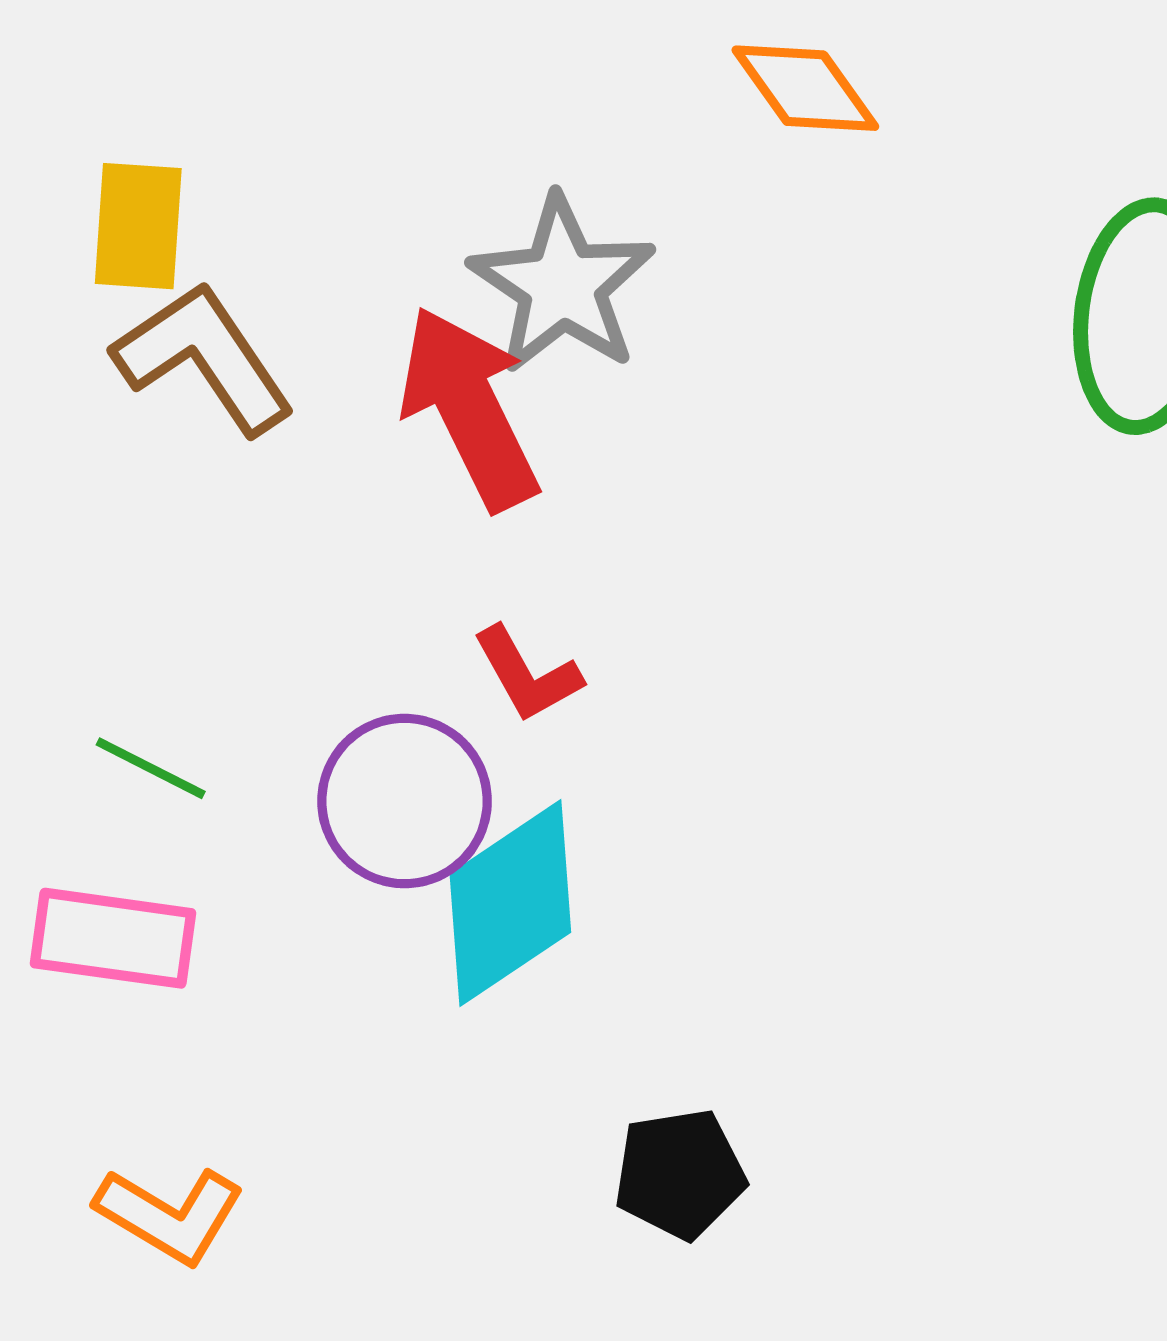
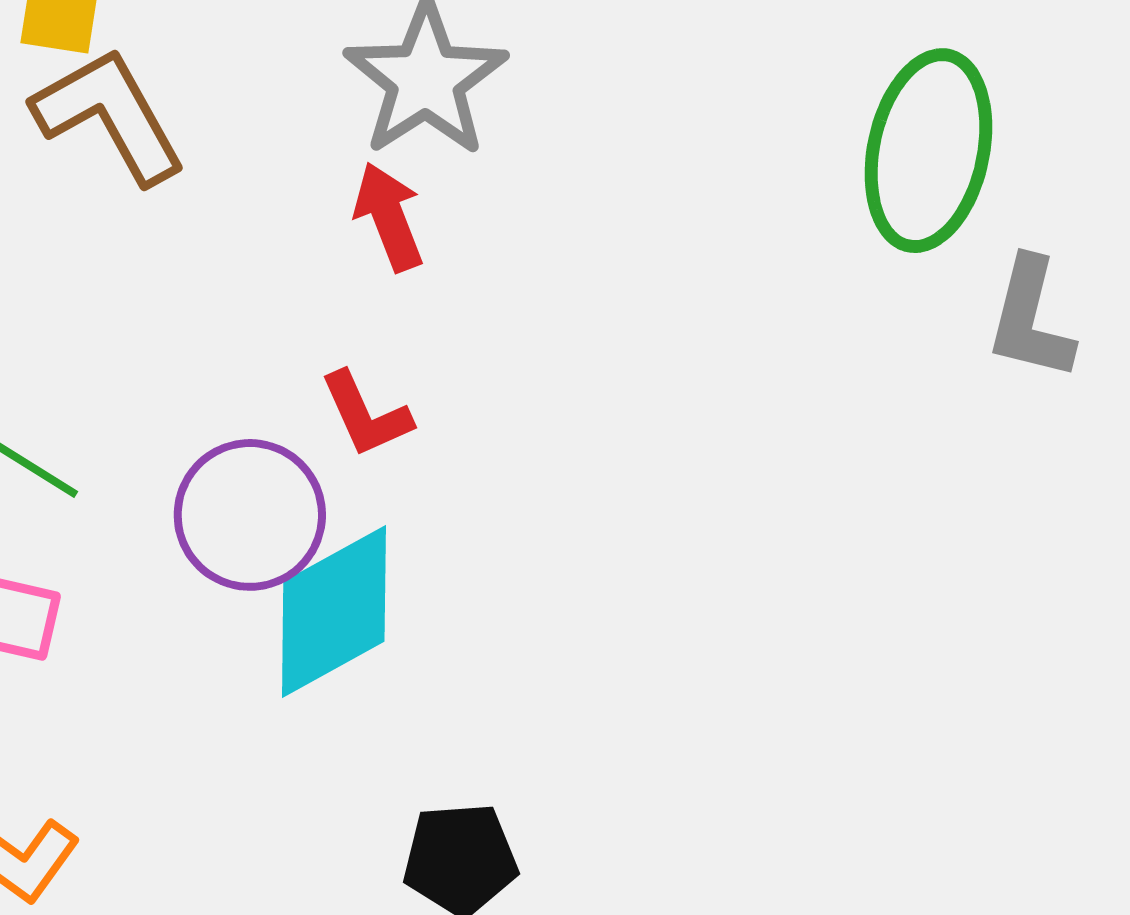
red arrow: (469, 408) -> (389, 217), moved, size x0.6

